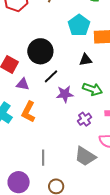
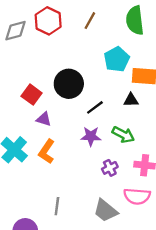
black triangle: (85, 60) -> (131, 100), moved
black line: (51, 76) -> (95, 107), moved

